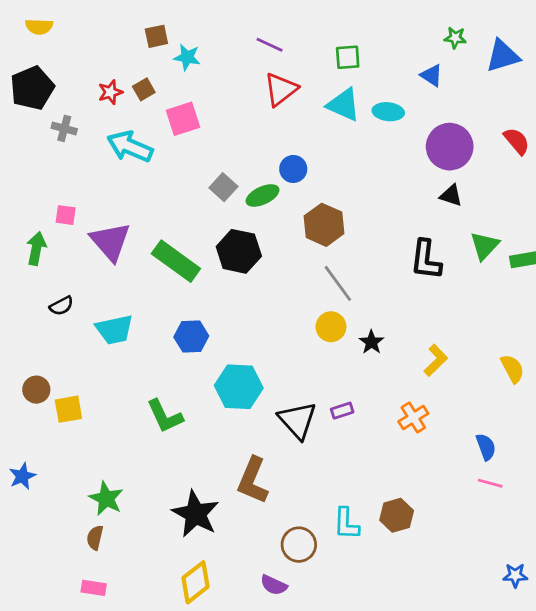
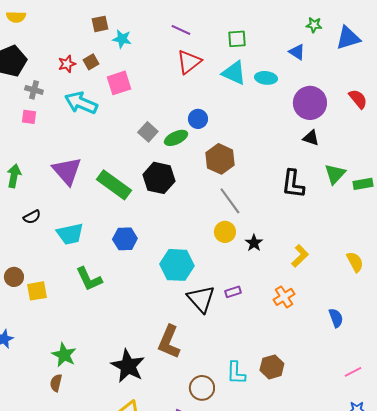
pink square: (66, 215) -> (29, 117), moved
cyan hexagon: (239, 387) -> (177, 265), moved
green L-shape: (165, 416) -> (89, 279), moved
pink line: (490, 483) -> (353, 372), moved, turned -42

